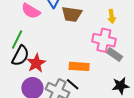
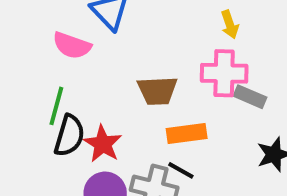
brown trapezoid: (72, 14) -> (157, 91), moved

